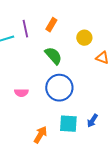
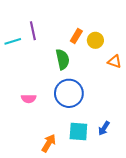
orange rectangle: (51, 25) -> (76, 36), moved
green semicircle: (53, 56) -> (63, 59), turned 30

